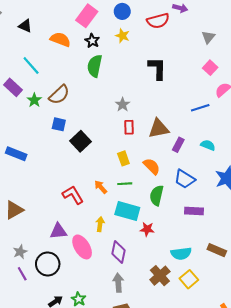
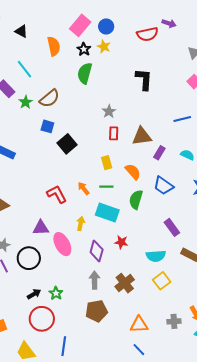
blue circle: (122, 11) -> (106, 26), moved
yellow star: (122, 36) -> (104, 47), moved
orange semicircle: (60, 39) -> (54, 46), turned 54
purple rectangle: (194, 211) -> (172, 227), moved, turned 48
red star: (147, 229) -> (121, 242), moved
brown cross: (160, 276) -> (125, 283), moved

